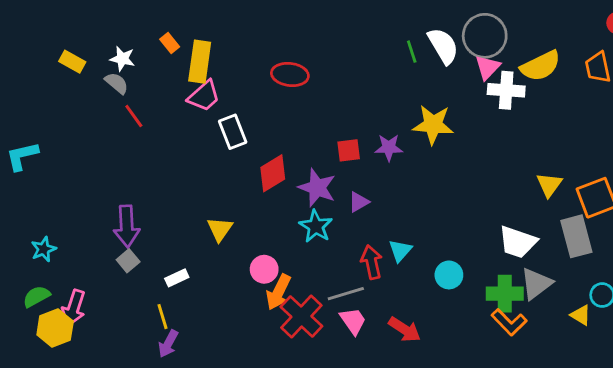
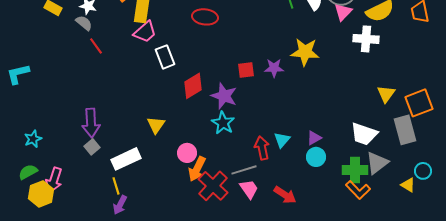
white cross: (506, 90) -> (366, 39), moved
purple triangle: (359, 202) -> (314, 138), moved
white rectangle: (177, 278) -> (126, 159), size x1.8

